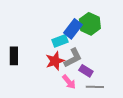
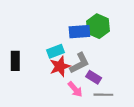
blue rectangle: (73, 29) -> (79, 32), turned 48
cyan rectangle: (60, 41) -> (56, 51), moved

